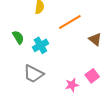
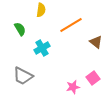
green semicircle: (18, 37) -> (20, 29), moved
gray trapezoid: (33, 74) -> (23, 76), moved

